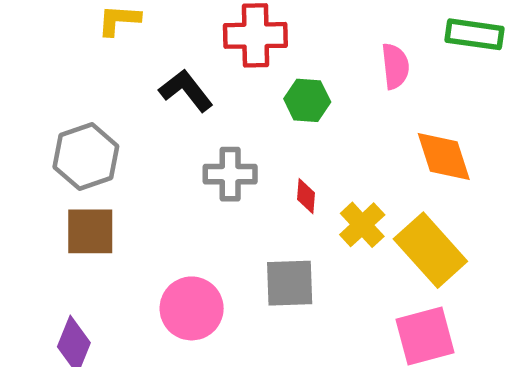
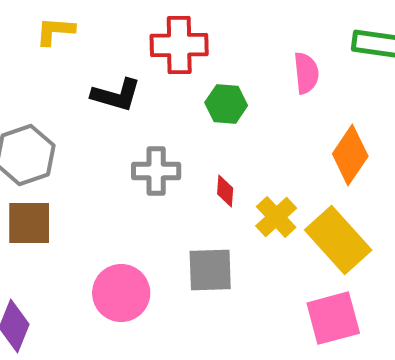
black L-shape: (186, 90) -> (116, 95), turned 144
orange diamond: (444, 157) -> (350, 155), turned 52

